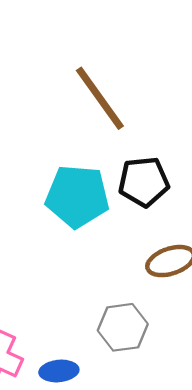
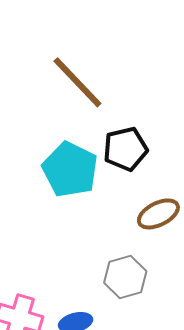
cyan pentagon: (77, 196) -> (70, 170), turned 30

